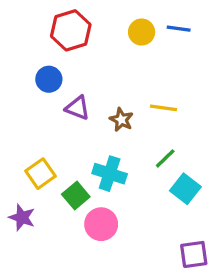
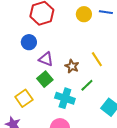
yellow line: (163, 108) -> (97, 59), turned 49
green line: (165, 158) -> (87, 85), moved
green square: (76, 196) -> (45, 79), moved

